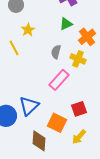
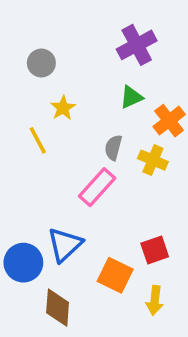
pink rectangle: (59, 80) -> (97, 187), moved
yellow arrow: (79, 137) -> (155, 300), turned -35
brown diamond: (39, 141) -> (58, 308), moved

